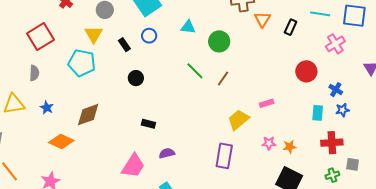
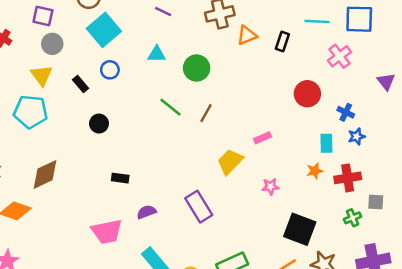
orange triangle: (262, 19) -> (247, 35), turned 42
orange star: (290, 147) -> (315, 171), moved
purple rectangle: (224, 156) -> (199, 207), moved, turned -35
pink trapezoid: (133, 166) -> (107, 232), turned 52

